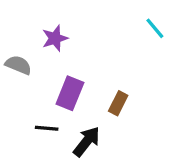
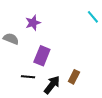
brown rectangle: (118, 103) -> (74, 77), moved

